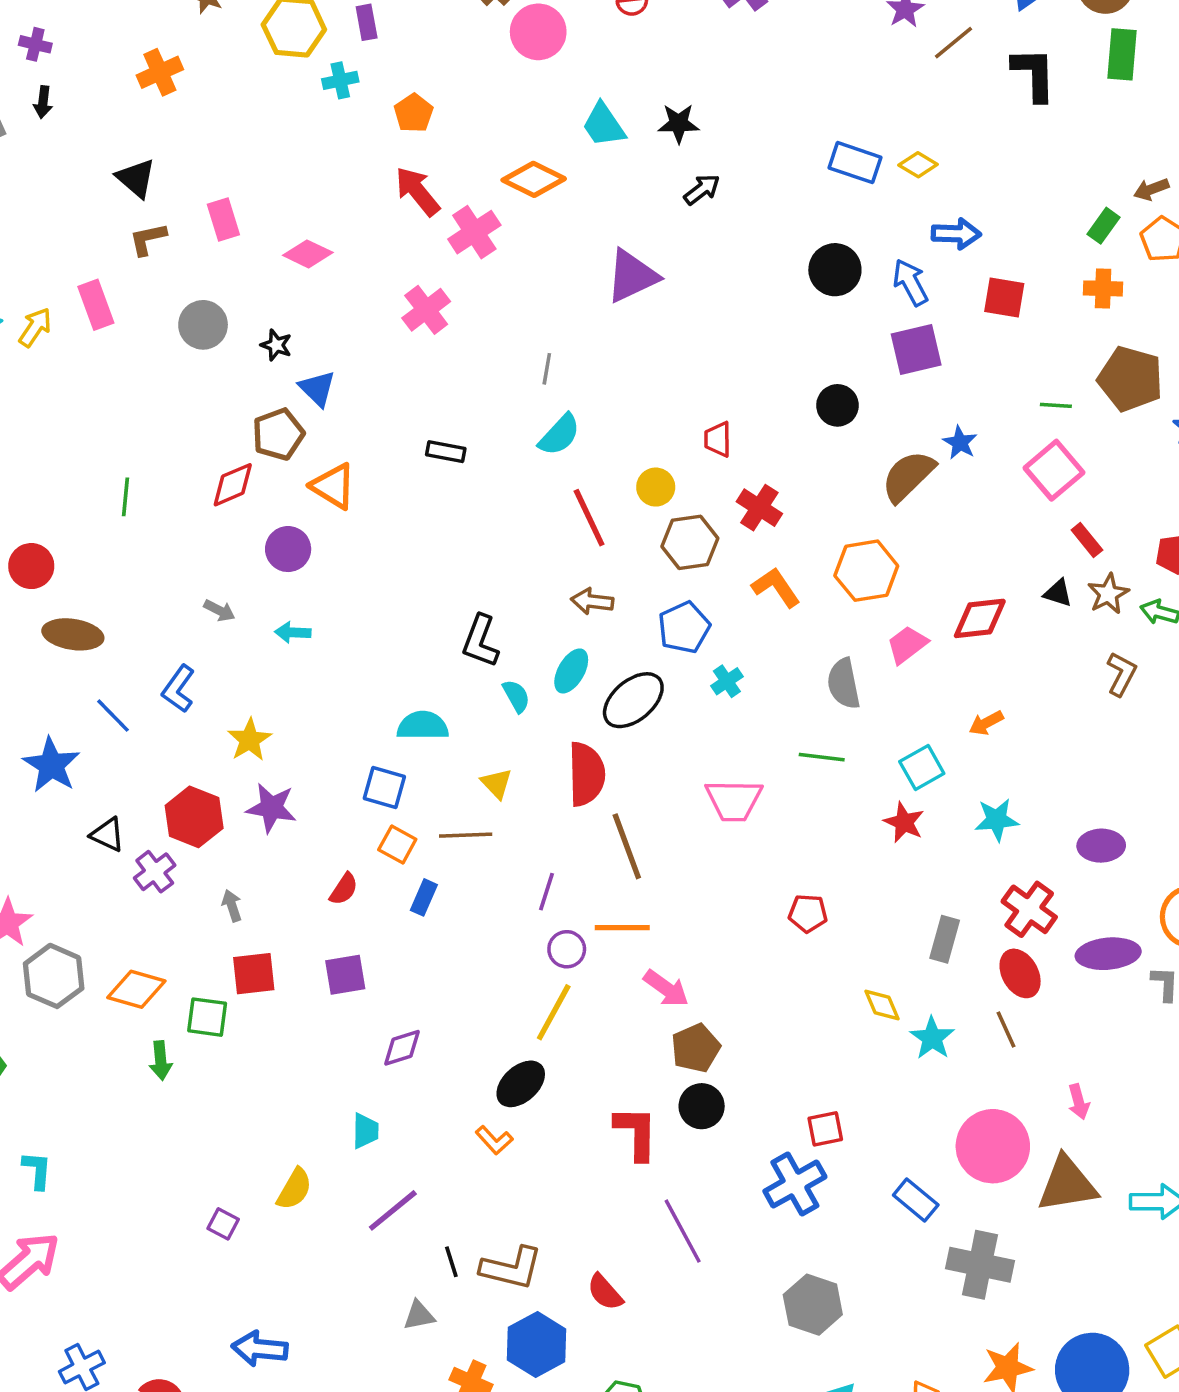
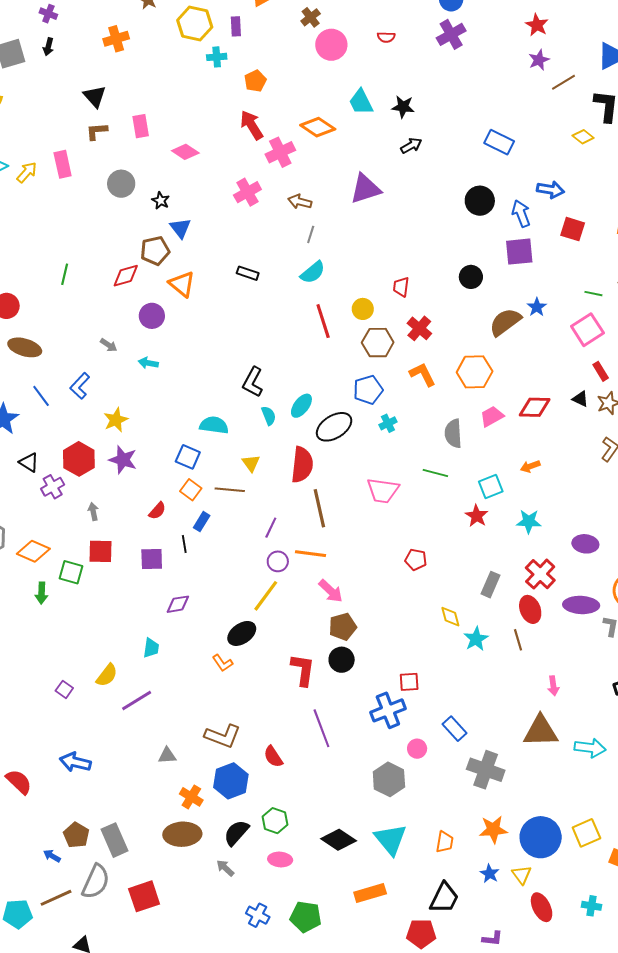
yellow diamond: (918, 165) -> (583, 137), moved
brown arrow: (592, 601) -> (300, 202), moved
pink circle: (993, 1146) -> (417, 749), moved, size x0.5
purple line: (393, 1210) -> (137, 700), moved
black line: (451, 1262) -> (184, 544), moved

